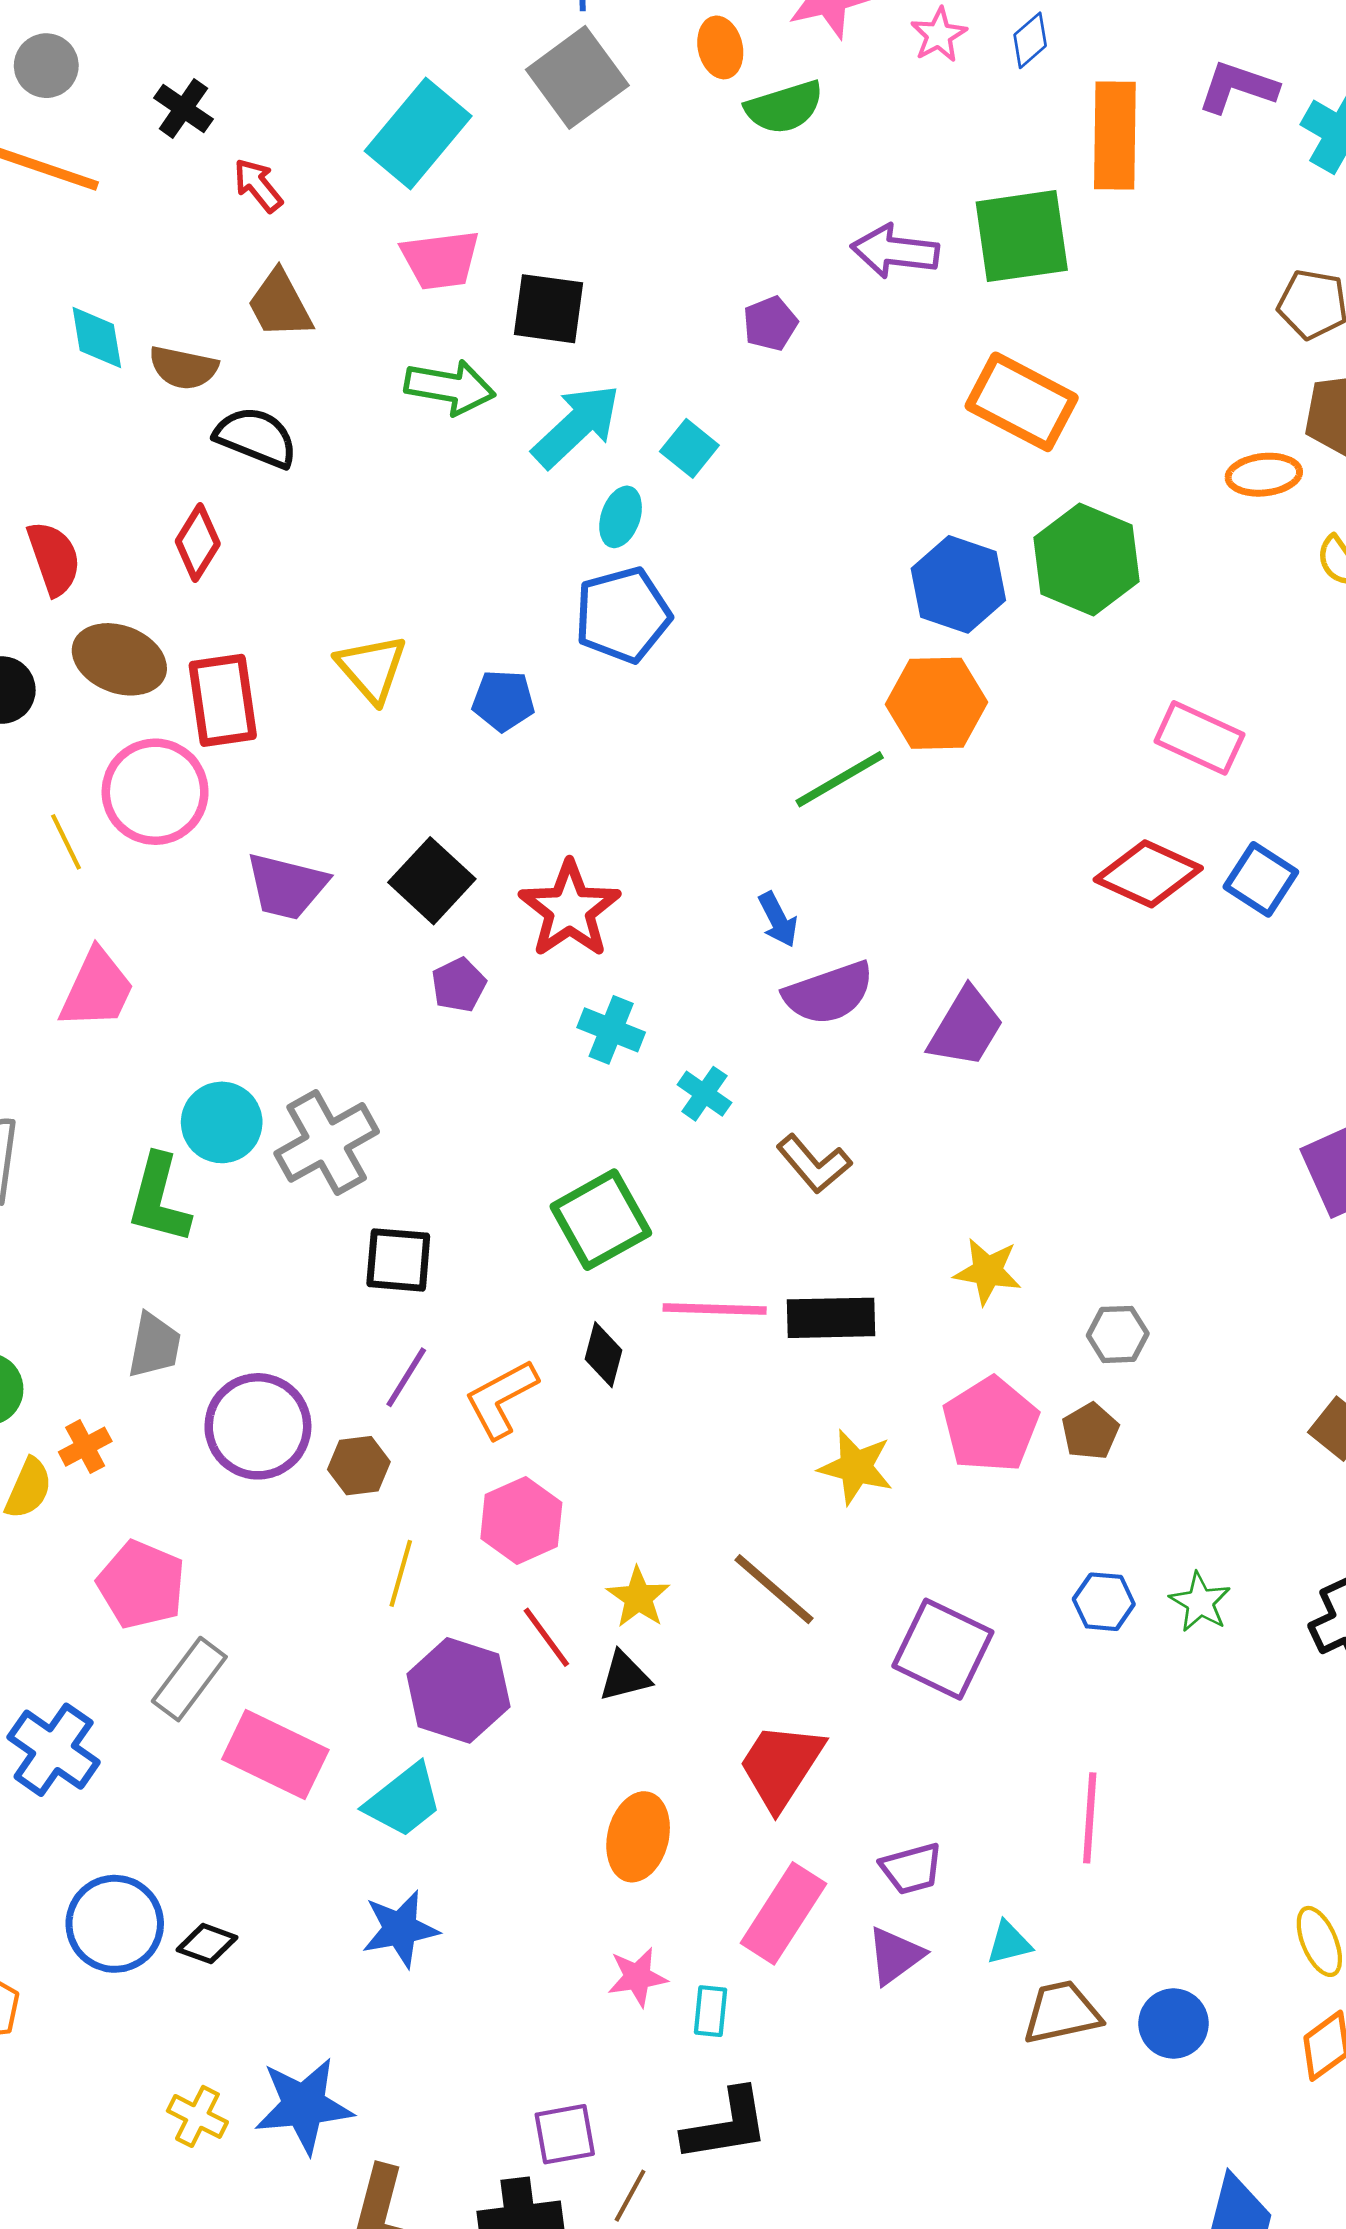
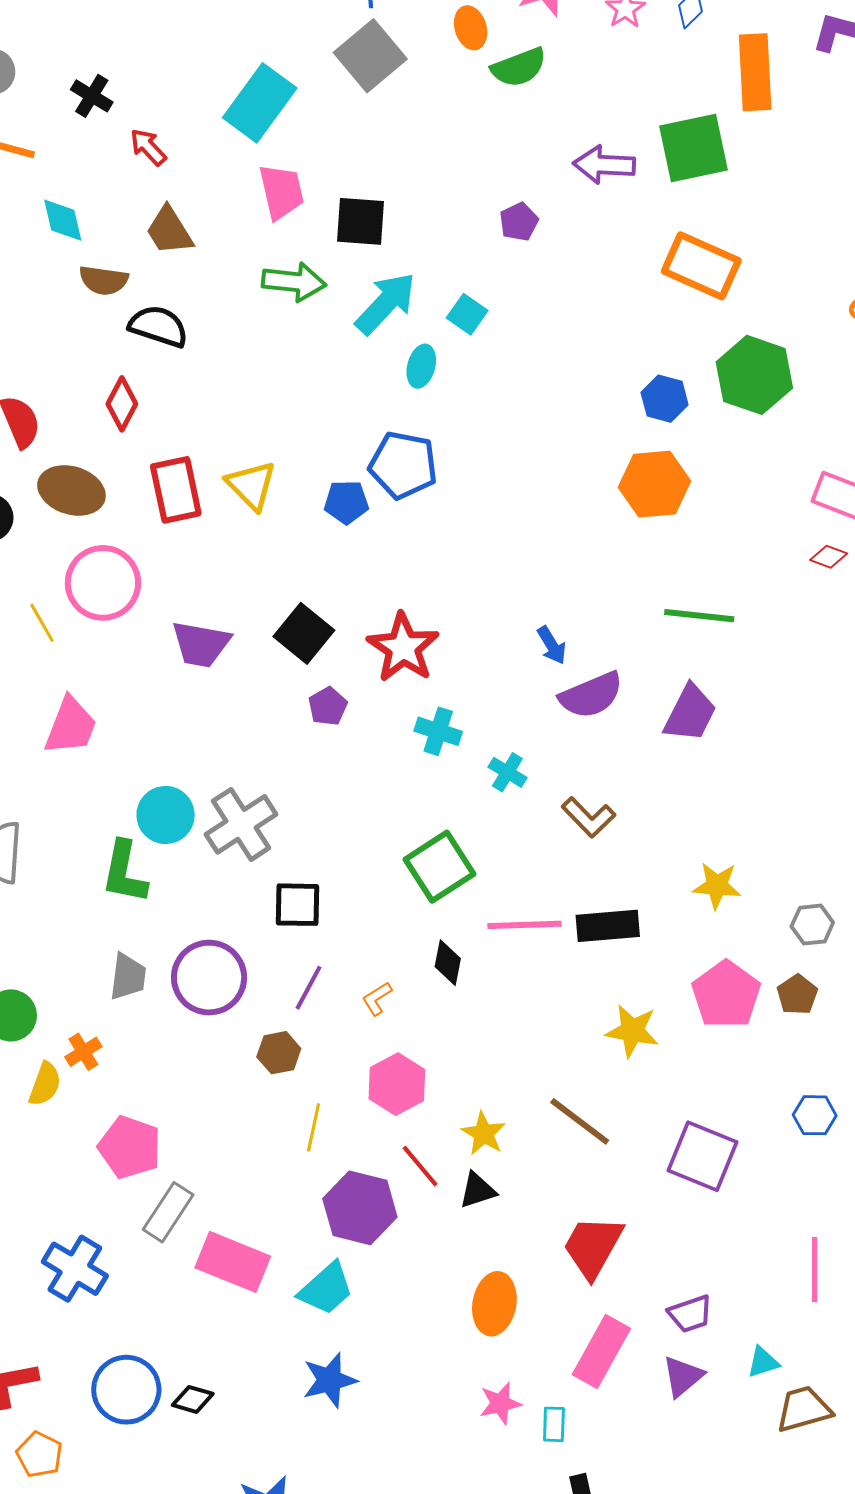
pink trapezoid: (440, 260) -> (281, 192), turned -92
cyan diamond: (97, 337) -> (63, 220), moved
blue hexagon: (958, 584) -> (665, 399), size x0.7
blue pentagon: (623, 615) -> (403, 465), moved, turned 30
red rectangle: (223, 700) -> (176, 490), moved
green line: (840, 779) -> (699, 616), moved, turned 40
red diamond: (1148, 874) -> (829, 557), moved, size x0.5
orange L-shape: (501, 1399) -> (377, 999), size x0.6
purple circle: (258, 1426) -> (209, 978), moved

